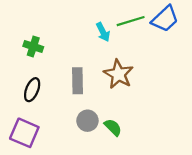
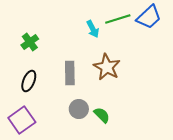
green cross: (33, 46) -> (30, 42), turned 36
purple square: (24, 133) -> (22, 120), turned 32

